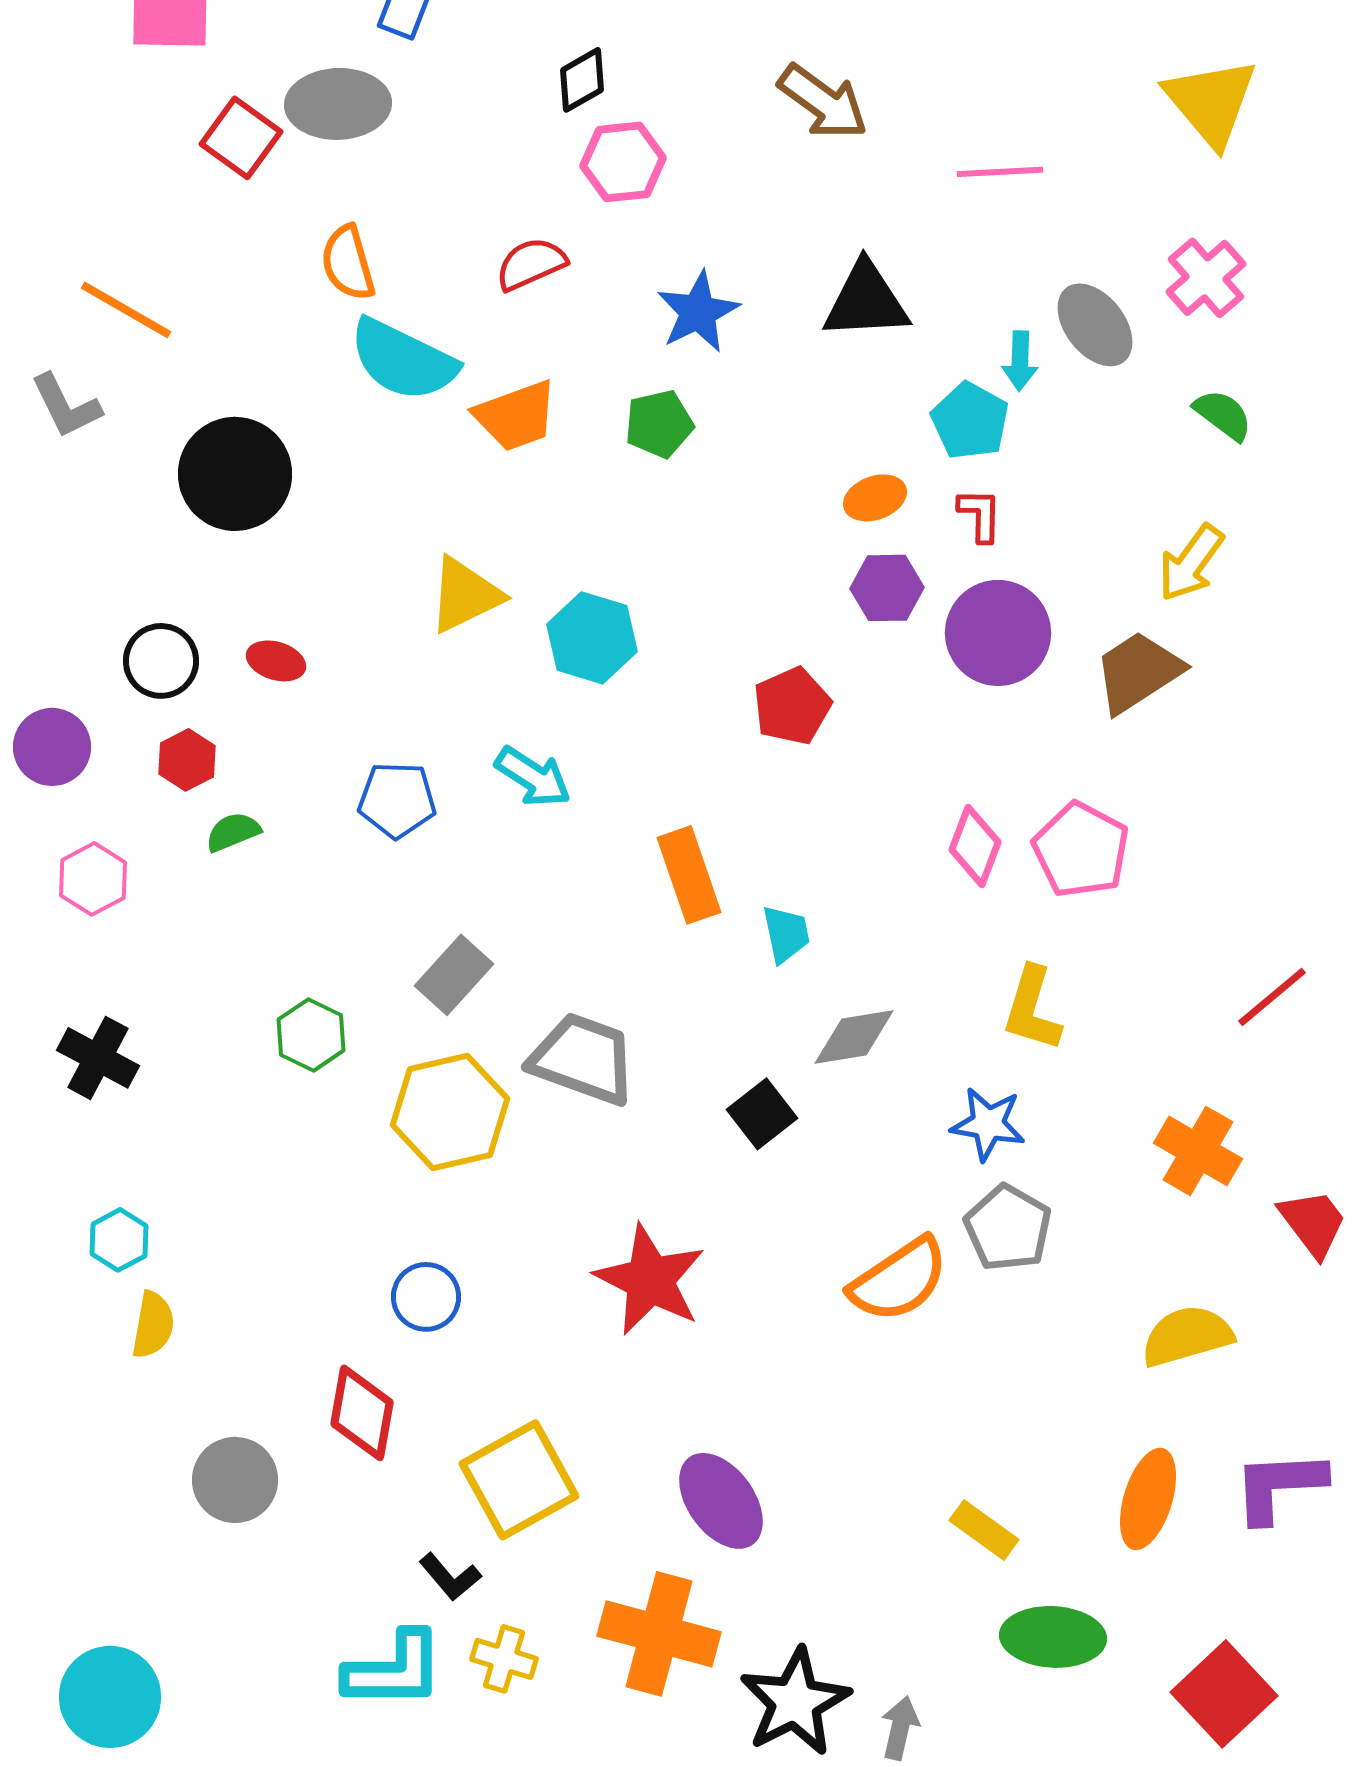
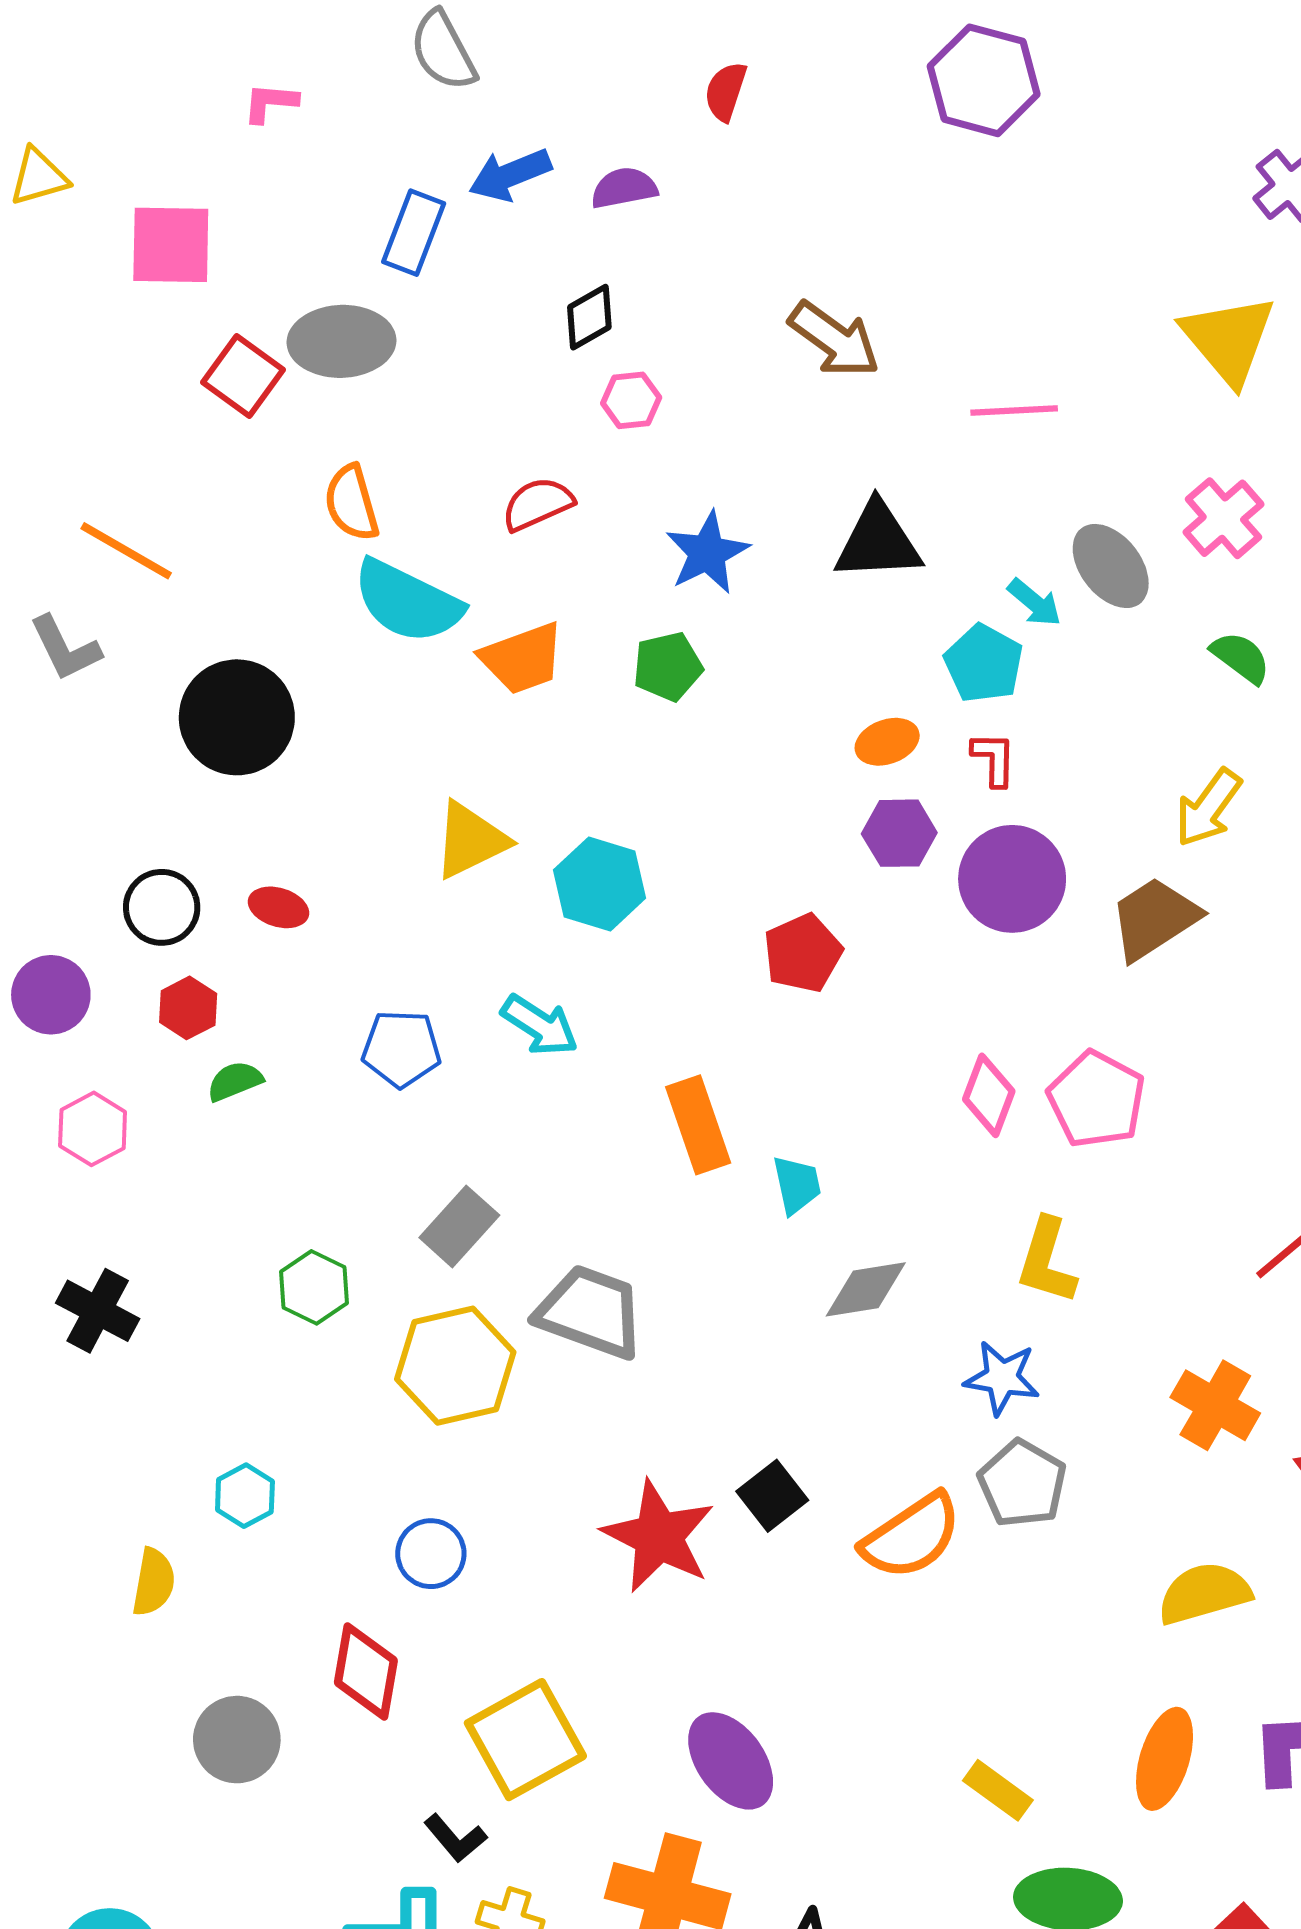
pink hexagon: (623, 162) -> (631, 400), size x0.7
cyan arrow: (1020, 361) -> (1034, 603), turned -52
black square: (762, 1114) -> (772, 1496), moved
cyan hexagon: (119, 1240) -> (245, 1496), moved

